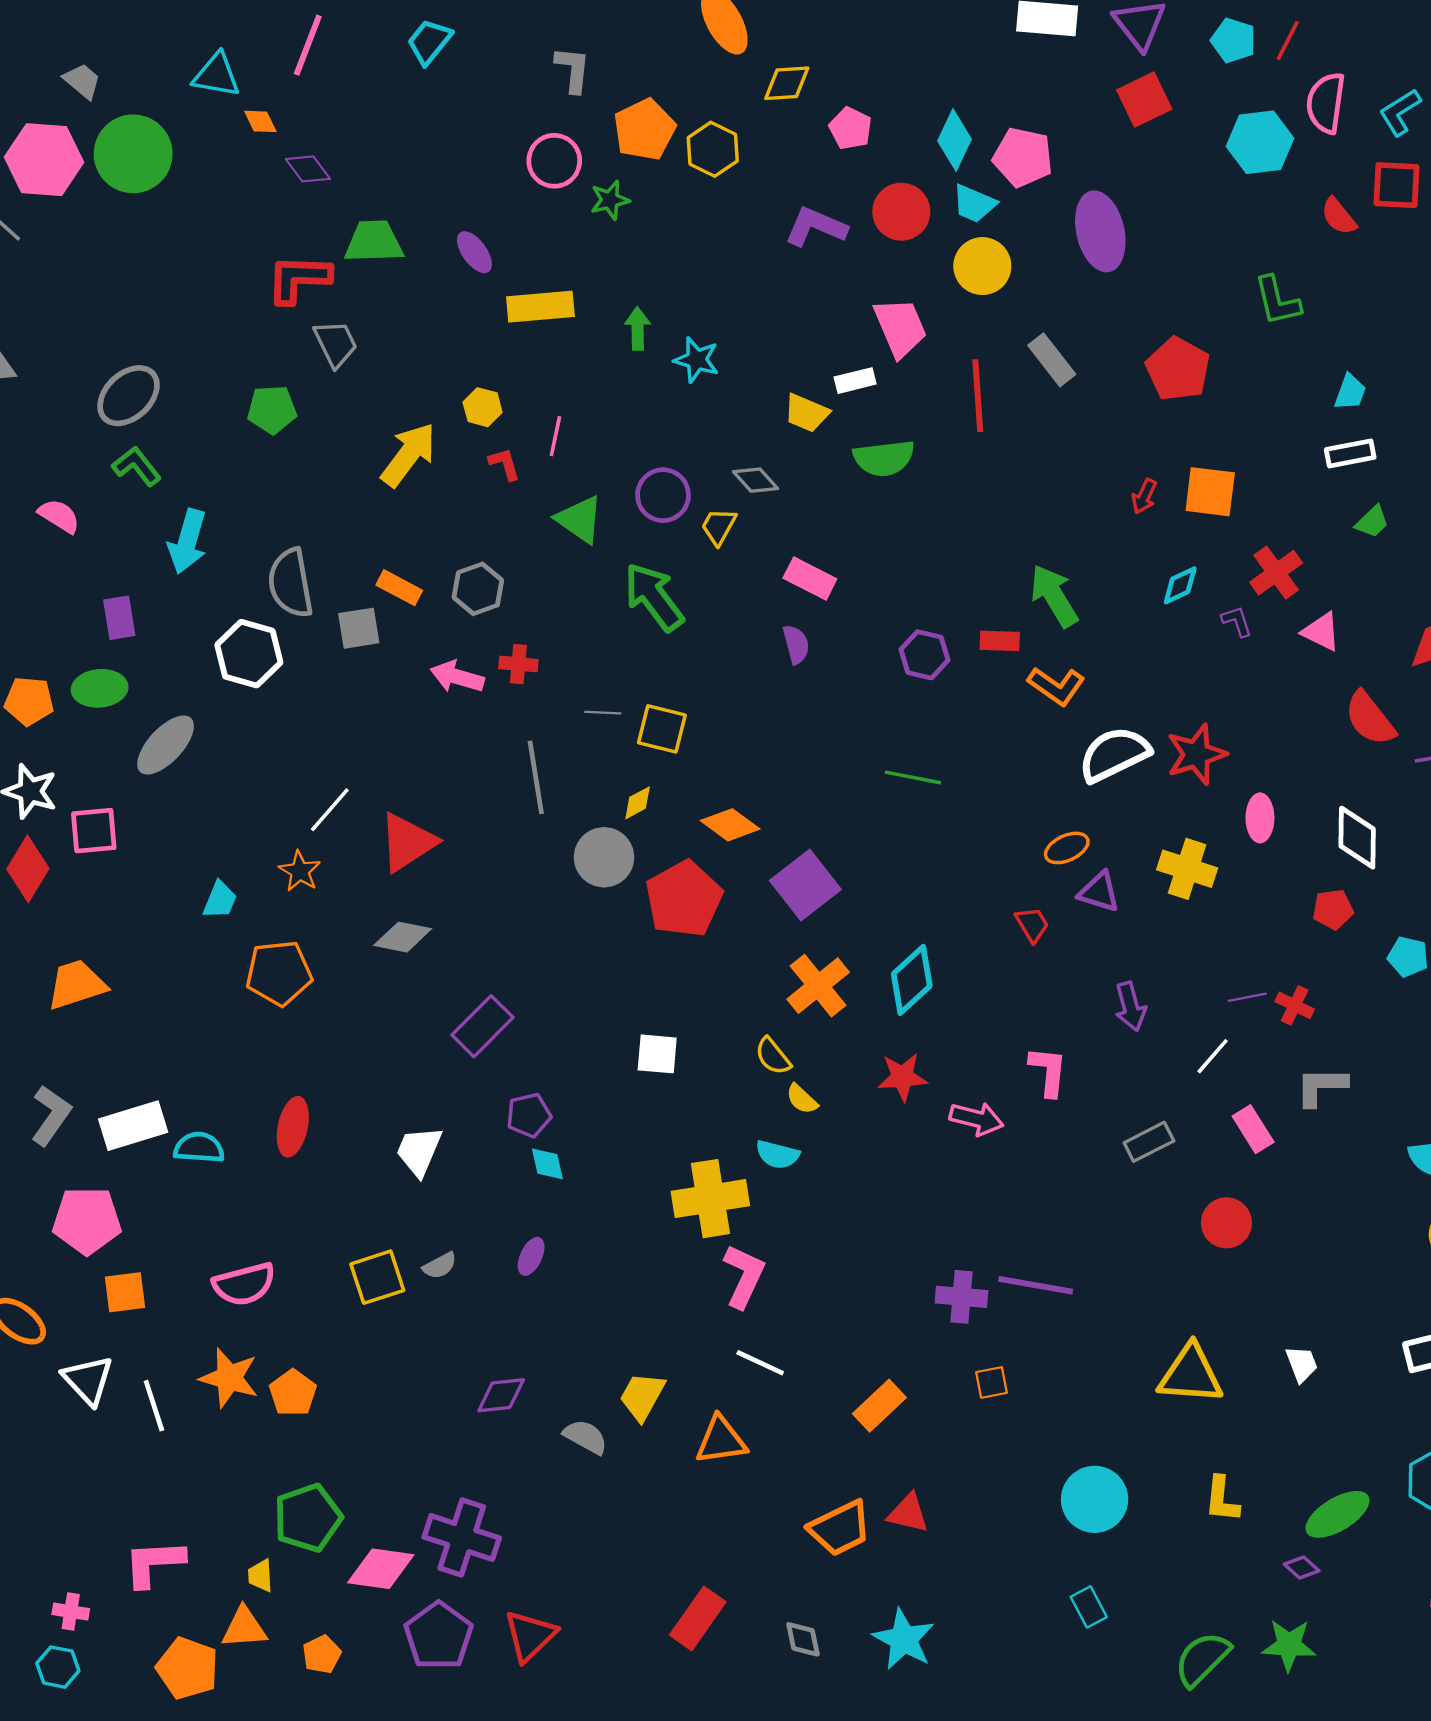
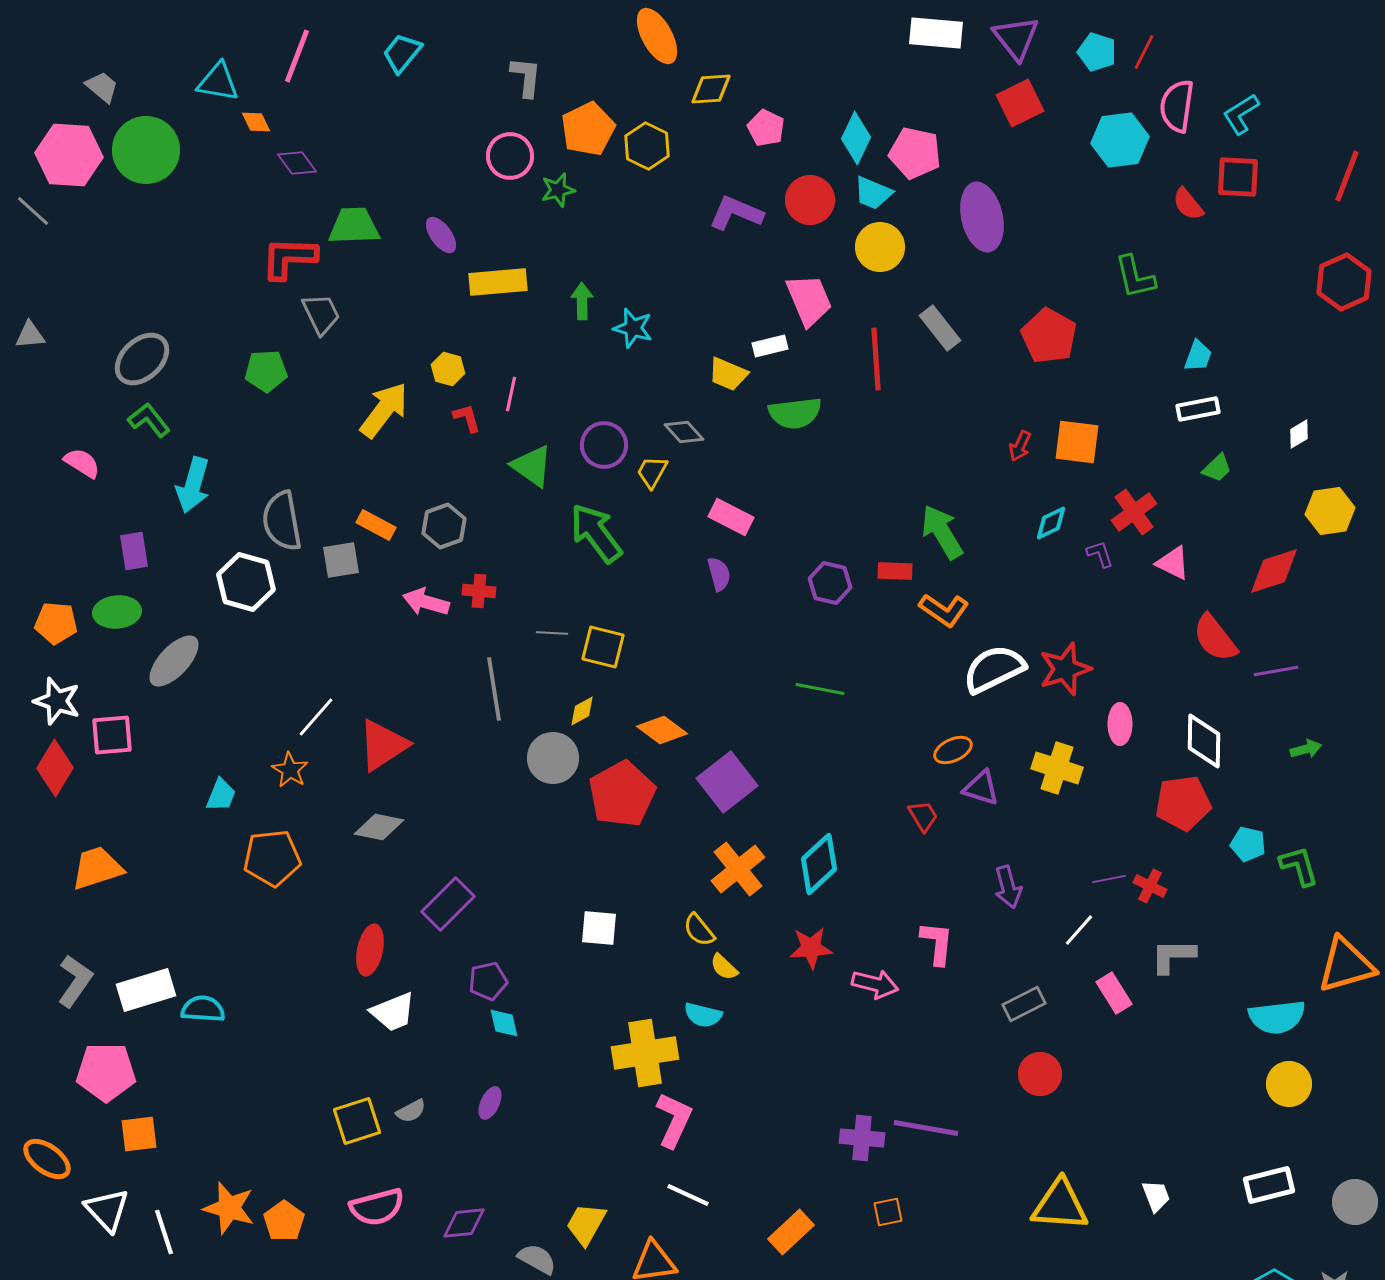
red pentagon: (1333, 909) -> (1183, 803), size x1.6
red ellipse: (293, 1127) -> (370, 950), moved
white trapezoid: (419, 1151) -> (393, 1012), turned -135
red circle: (1226, 1223) -> (1040, 1074), moved
pink semicircle: (244, 1284) -> (377, 1207), moved

